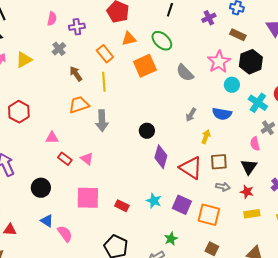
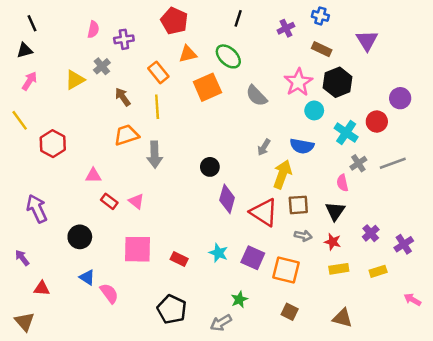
yellow triangle: (24, 60) -> (75, 80), moved
yellow arrow: (206, 137) -> (282, 174), size x1.6

